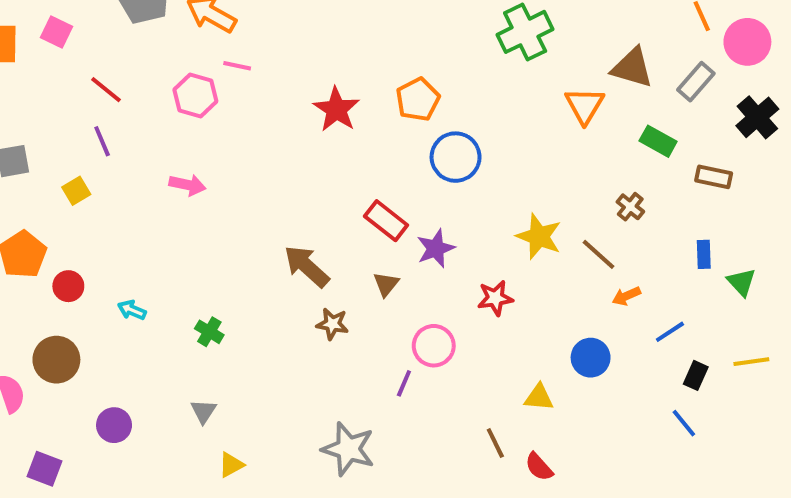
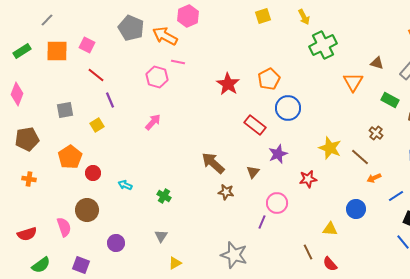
brown triangle: (632, 68) -> (377, 63), size x0.6
red line: (106, 90) -> (96, 75), moved
pink arrow: (187, 185) -> (153, 122), turned -60
red rectangle: (386, 221) -> (255, 125), moved

